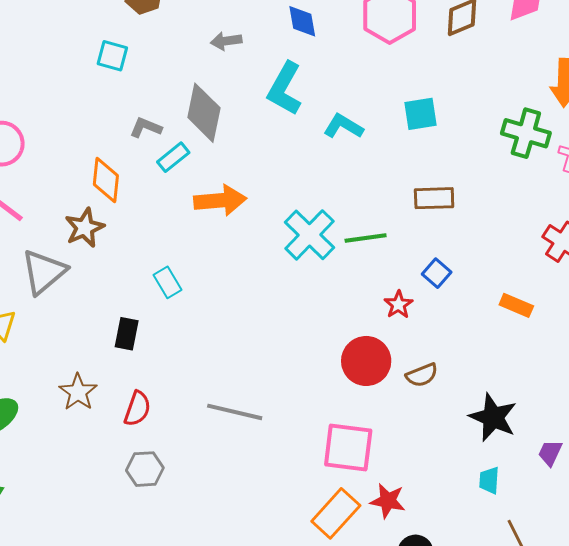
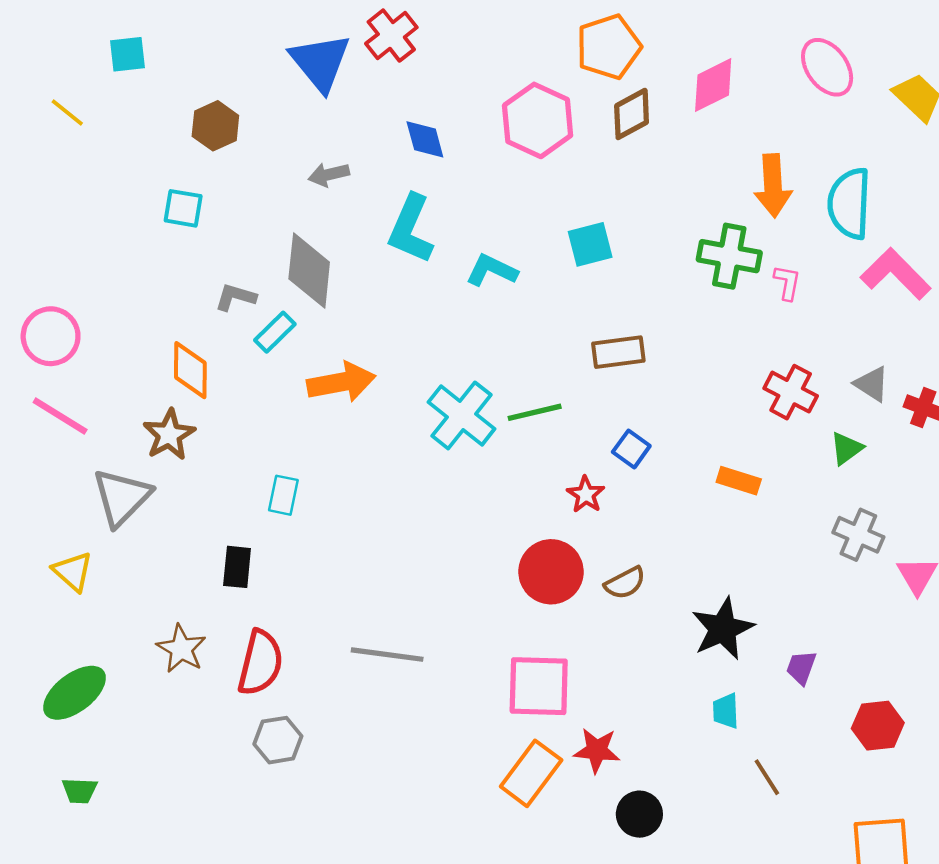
cyan rectangle: (167, 282) -> (283, 495), turned 48
red semicircle: (137, 409) -> (260, 663), size x1.4
black star: (493, 417) -> (723, 629), turned 30

